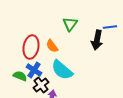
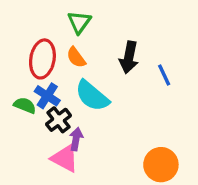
green triangle: (70, 24) -> (79, 22), moved
blue line: (110, 27) -> (164, 75), moved, turned 72
black arrow: (97, 40) -> (129, 57), moved

